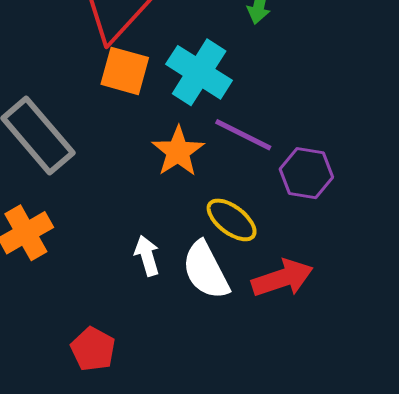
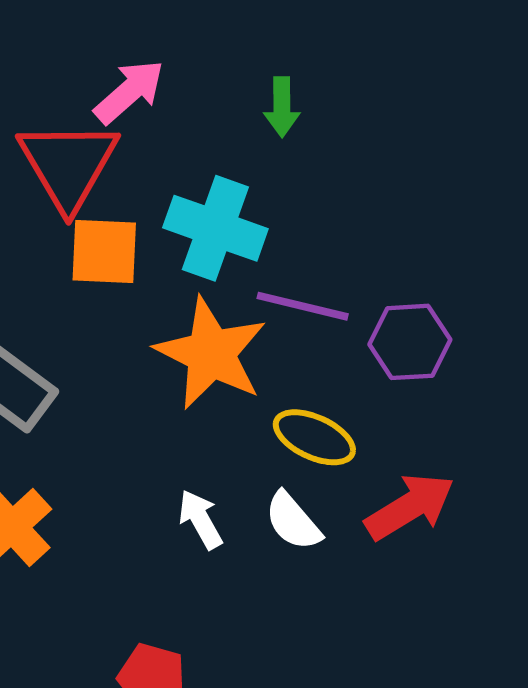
orange star: (178, 151) -> (211, 353), size x1.4
white semicircle: (206, 270) -> (293, 521), size x0.7

